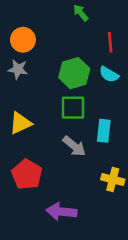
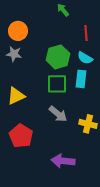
cyan rectangle: (104, 131) -> (81, 79), moved
yellow cross: (113, 180) -> (88, 124), moved
purple arrow: (61, 212) -> (63, 161), moved

